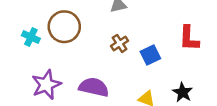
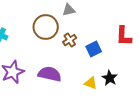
brown circle: (64, 27) -> (46, 27), moved
black star: (183, 92) -> (110, 78), moved

